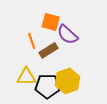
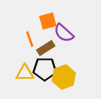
orange square: (51, 22) -> (48, 21), turned -30
black pentagon: (47, 86) -> (45, 69), moved

